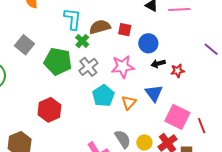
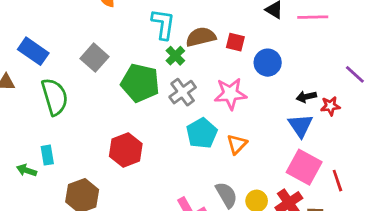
black arrow: (158, 64) -> (306, 97), moved
red star: (178, 71) -> (330, 106), moved
blue triangle: (154, 93) -> (301, 126), moved

